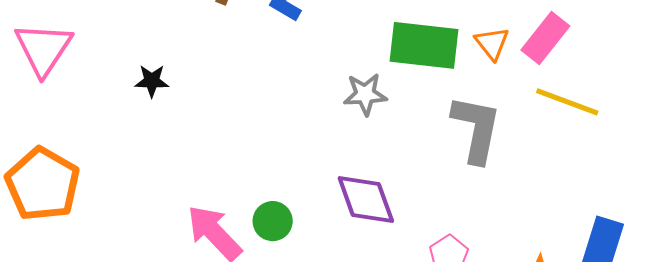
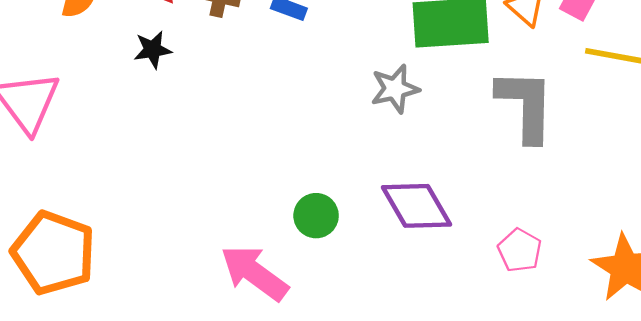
black star: (152, 81) -> (153, 50), moved
green circle: (273, 221) -> (316, 216), moved

